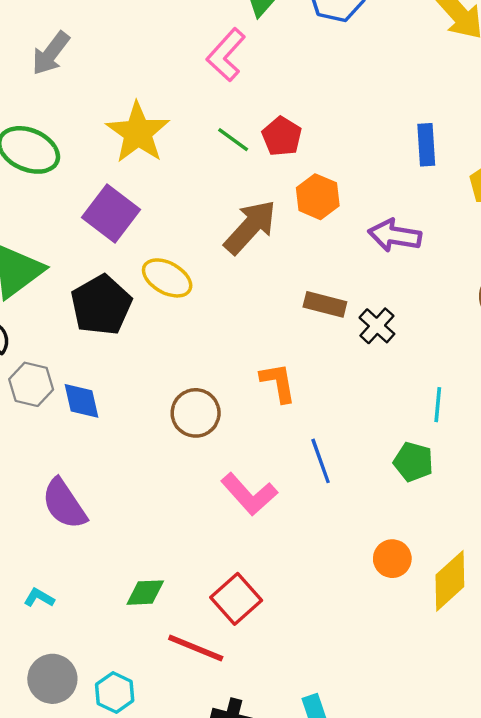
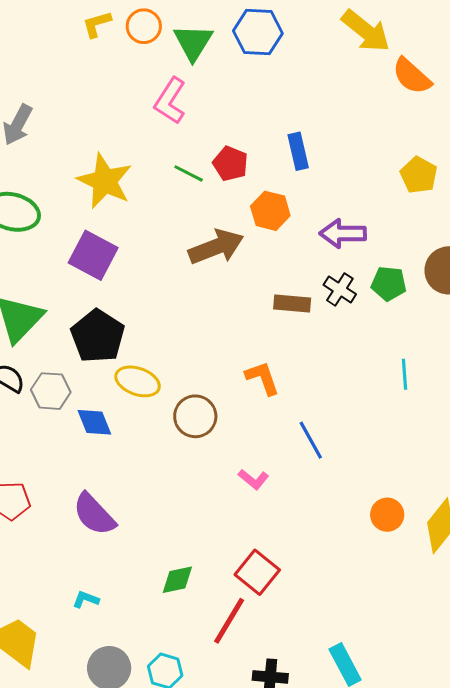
blue rectangle: (426, 145) -> (298, 151), moved
brown arrow: (250, 227) -> (216, 247), turned 36
yellow ellipse: (167, 278) -> (138, 381), moved
black cross: (377, 326) -> (340, 290), moved
gray hexagon: (31, 384) -> (51, 391), moved
green pentagon: (413, 462) -> (389, 284), moved
pink L-shape: (249, 494) -> (253, 479), size x0.6
red line: (196, 648) -> (229, 621), turned -72

